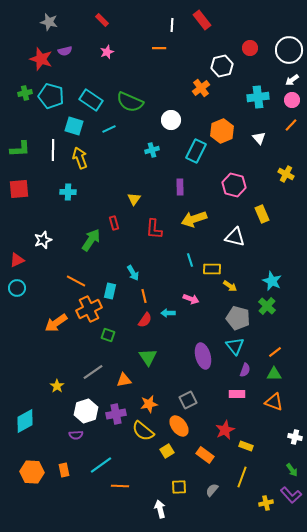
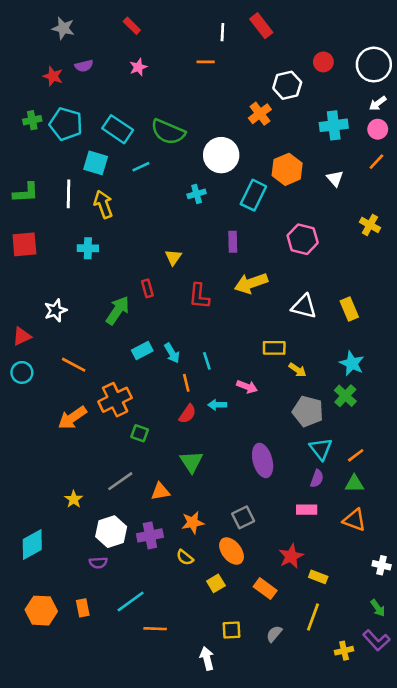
red star: (41, 59) -> (53, 76), size x0.7
white circle: (171, 120) -> (221, 155), size x1.4
yellow rectangle: (262, 214) -> (349, 309), moved
cyan line: (190, 260) -> (207, 361), moved
orange line: (76, 281) -> (74, 365), moved
cyan rectangle: (110, 291) -> (142, 350), moved, turned 49
cyan triangle: (235, 346) -> (321, 449), moved
yellow semicircle: (143, 431) -> (185, 557), size x0.6

